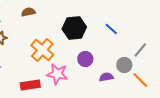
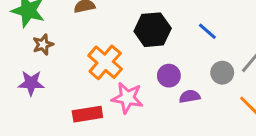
gray circle: (124, 65) -> (222, 73), moved
purple semicircle: (106, 77) -> (190, 96), moved

